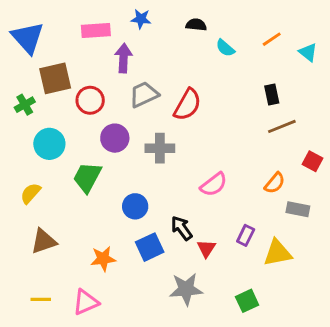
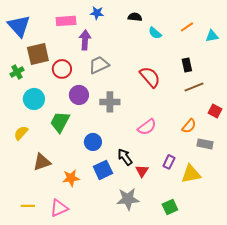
cyan triangle: (308, 52) -> (212, 36), turned -48
red semicircle: (187, 105) -> (150, 77), moved, turned -70
brown triangle: (44, 241) -> (42, 162), moved

